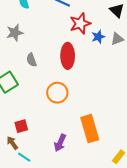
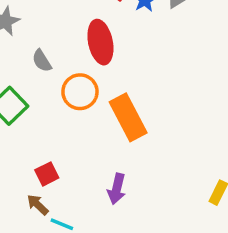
orange circle: (57, 93) -> (80, 92), moved
orange rectangle: (90, 129) -> (128, 117), moved

